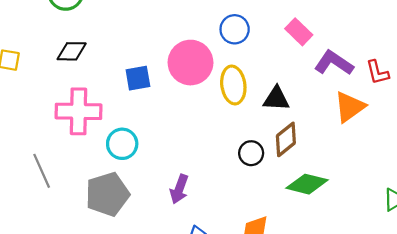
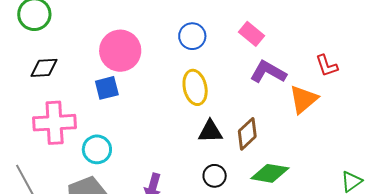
pink circle: (190, 63) -> (120, 51), moved
purple L-shape: (334, 63) -> (268, 72), moved
black triangle: (276, 99) -> (210, 131), moved
black circle: (251, 153) -> (215, 176), moved

